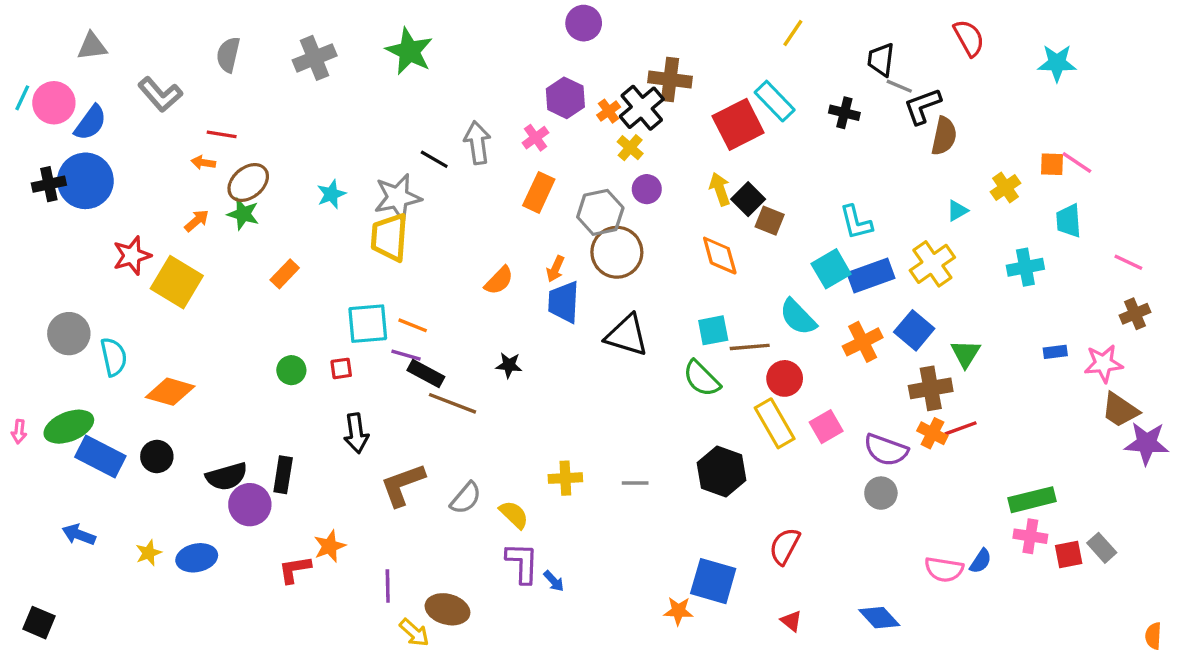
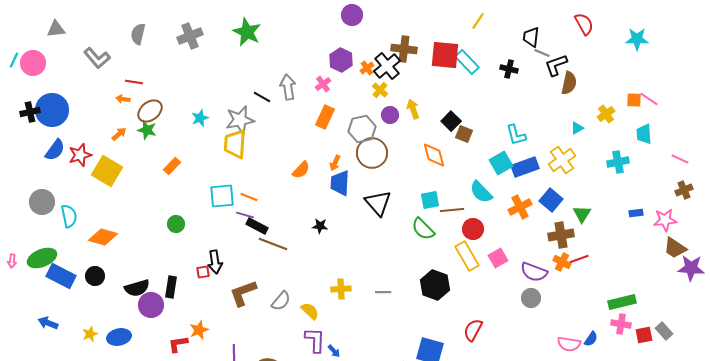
blue semicircle: (90, 123) -> (55, 150), moved
red square: (738, 124) -> (445, 55), moved, turned 32
yellow arrow: (720, 189) -> (413, 109), moved
black triangle: (627, 335) -> (378, 203), turned 32
black star: (509, 365) -> (320, 226), moved
red square: (341, 368) -> (203, 272), moved

